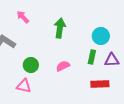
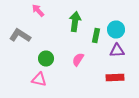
green rectangle: (92, 57) -> (96, 36), moved
purple triangle: (112, 60) -> (117, 50), moved
pink semicircle: (63, 66) -> (78, 60), turned -32

